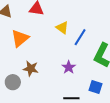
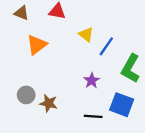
brown star: (31, 69) -> (49, 103), moved
blue square: (96, 87) -> (122, 105), size x1.5

